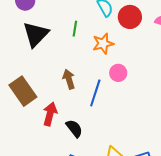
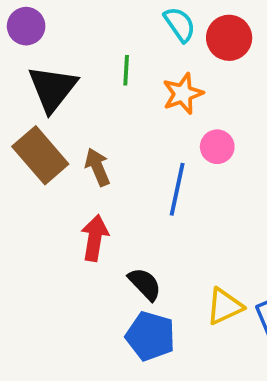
brown arrow: (69, 79) -> (97, 167), moved
brown rectangle: (23, 91) -> (40, 155), moved
black semicircle: (74, 128) -> (145, 284), moved

